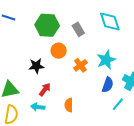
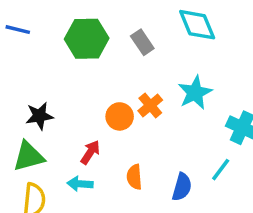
orange circle: (59, 51) -> (120, 116), moved
black star: (36, 66) -> (39, 116), moved
blue semicircle: (108, 85) -> (182, 187), moved

